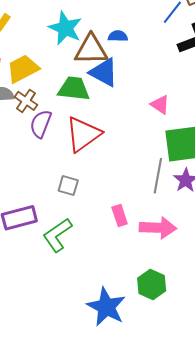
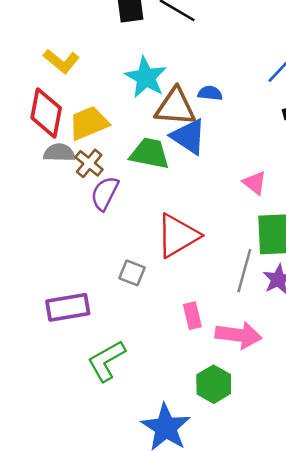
red triangle: (83, 134) -> (178, 236), moved
green L-shape: (57, 235) -> (106, 361), moved
green hexagon: (152, 284) -> (214, 384), moved

